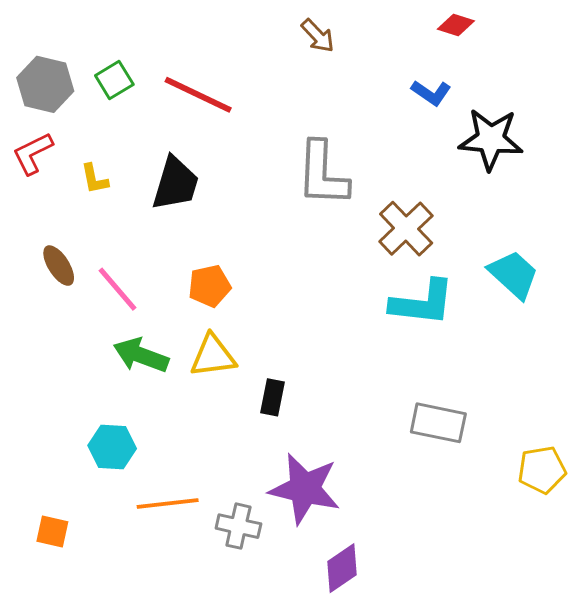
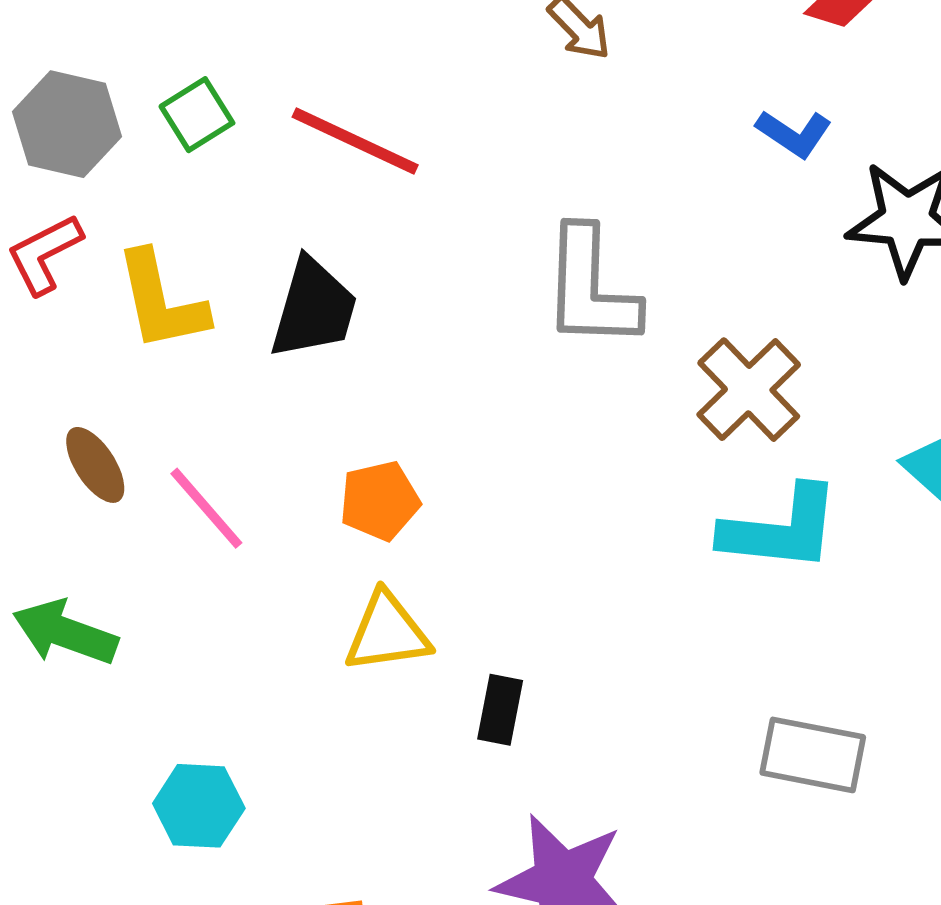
yellow L-shape: (94, 179) -> (161, 301), size x1.8
green arrow: (141, 355) -> (65, 633), moved

